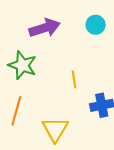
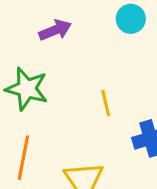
purple arrow: (45, 28) -> (55, 30), size x0.7

